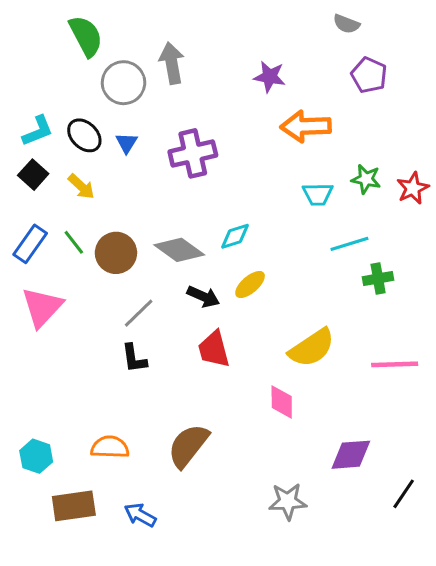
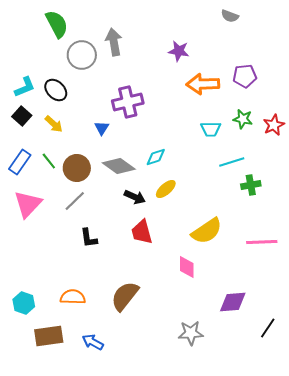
purple pentagon: (369, 75) -> (245, 76), moved, turned -30
blue triangle: (127, 143) -> (102, 128), moved
gray line: (139, 313) -> (75, 201), moved

